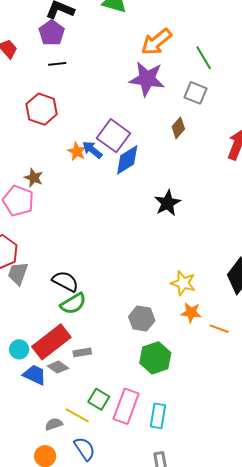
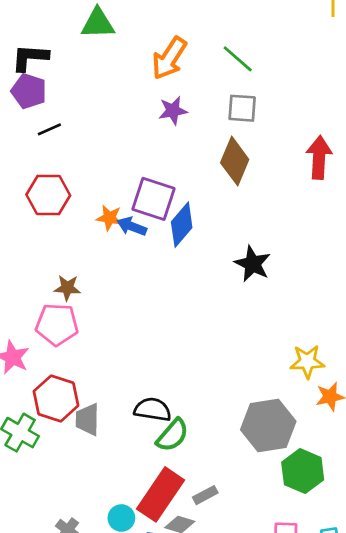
purple star: (147, 79) -> (173, 111), size x0.6
brown diamond: (178, 128) -> (235, 161), size x1.6
orange star: (77, 152) -> (109, 218), moved
gray hexagon: (142, 319) -> (268, 425), size x1.5

